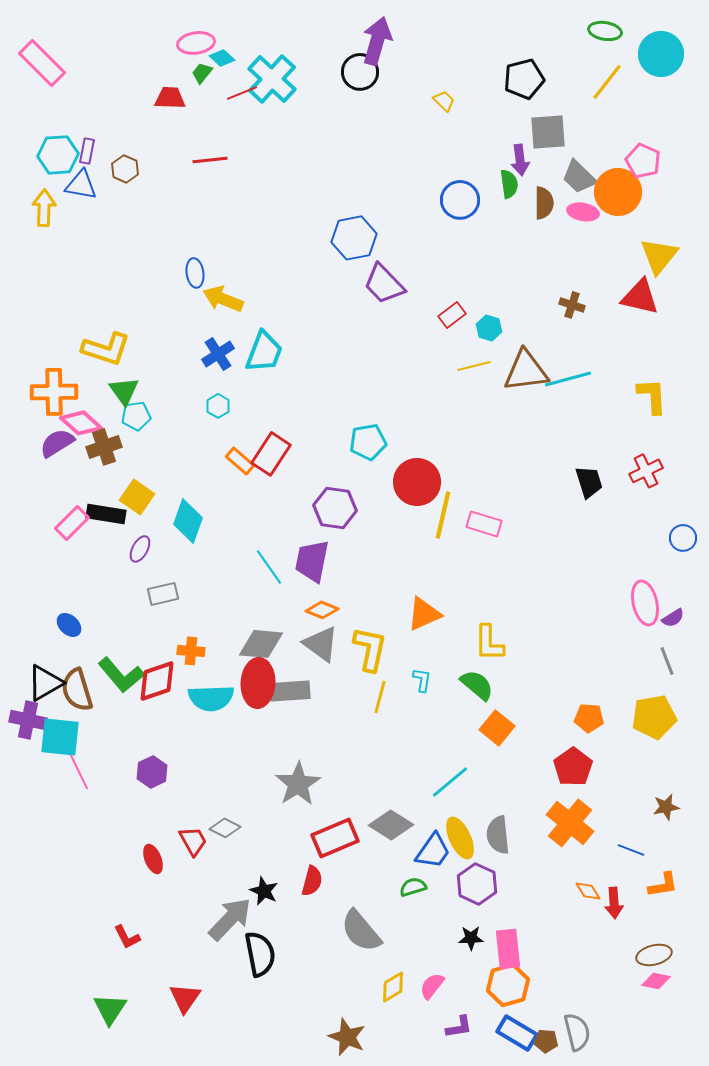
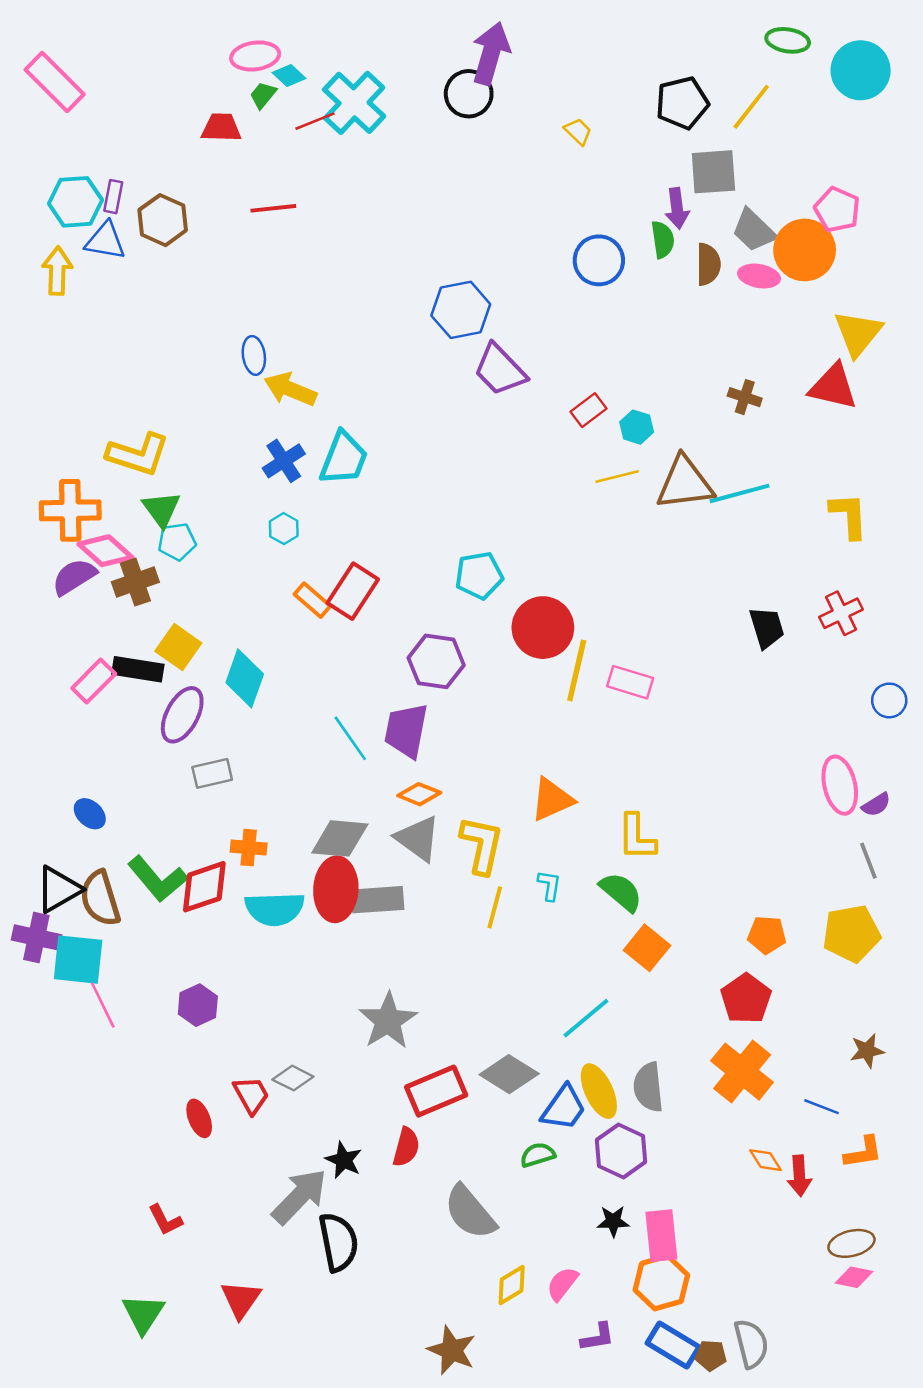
yellow line: (607, 82) -> (751, 107), moved
brown hexagon: (125, 169) -> (163, 220), size x1.4
purple ellipse: (140, 549) -> (182, 715), size x1.6

